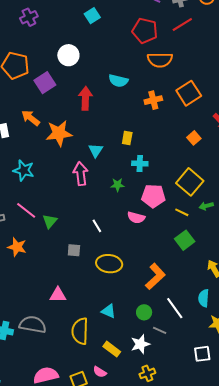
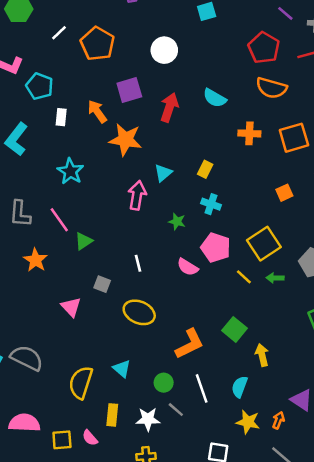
purple square: (45, 83) -> (129, 90), moved
green square: (185, 240) -> (234, 329), moved, turned -30
pink triangle: (58, 295) -> (71, 307), moved, turned 30
yellow rectangle: (112, 349) -> (112, 415), turned 42

